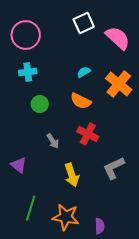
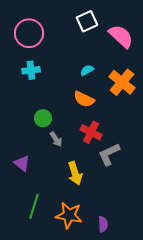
green circle: (40, 104) -> (43, 118), moved
gray L-shape: (114, 168) -> (109, 154), moved

